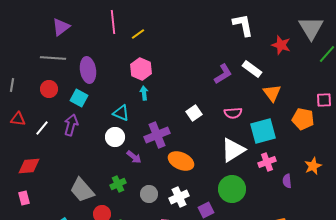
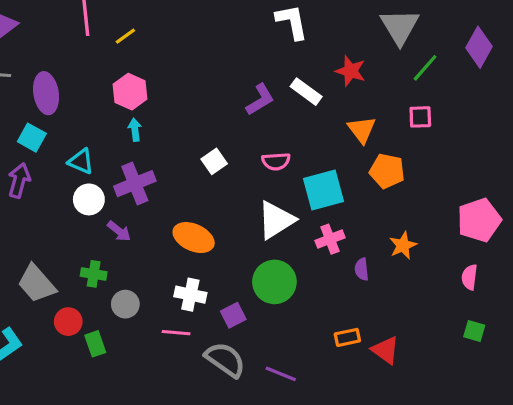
red star: (281, 45) -> (351, 71), moved
orange triangle: (272, 93) -> (362, 130), moved
pink square: (324, 100) -> (420, 117), moved
cyan triangle: (121, 113) -> (81, 161), moved
purple cross: (157, 135) -> (135, 184), moved
green cross: (118, 184) -> (94, 274), turned 35
gray circle: (149, 194) -> (125, 304), moved
white cross: (179, 197) -> (190, 295), turned 36

